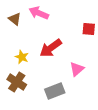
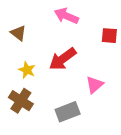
pink arrow: (39, 13) -> (66, 16), moved
brown triangle: (15, 19) -> (18, 33), moved

